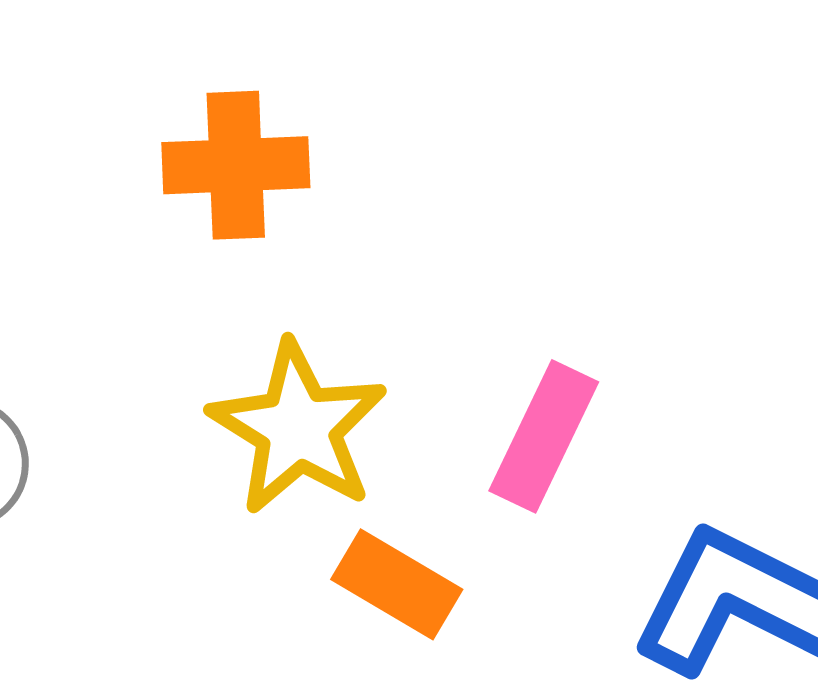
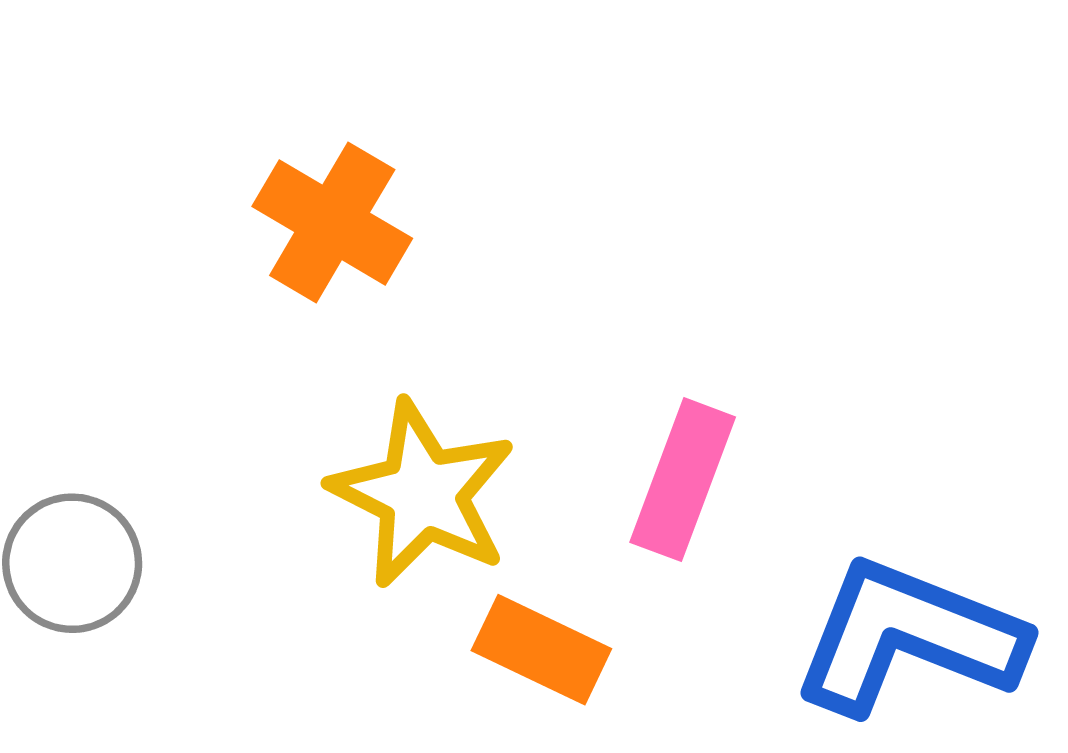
orange cross: (236, 165) -> (332, 222), turned 38

